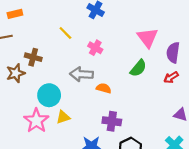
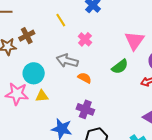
brown cross: (33, 57) -> (27, 36), turned 35
pink star: (36, 121) -> (17, 94), turned 30

